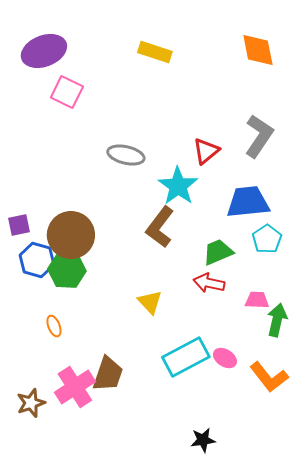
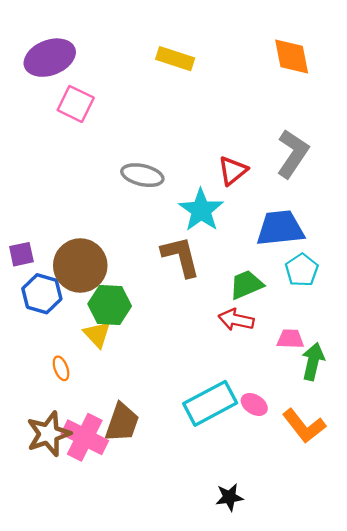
brown L-shape: (160, 227) -> (181, 256), turned 129
green hexagon: (67, 270) -> (110, 305), moved
yellow triangle: (150, 302) -> (97, 334), moved
pink cross: (75, 387) -> (85, 437), turned -30
brown star: (31, 403) -> (49, 434), moved, size x1.4

